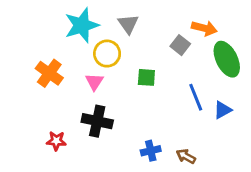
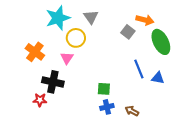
green square: (146, 77) -> (104, 89), moved
blue triangle: (223, 110) -> (158, 78), turned 40
black cross: (97, 121) -> (53, 82), moved

